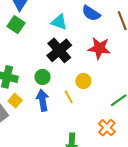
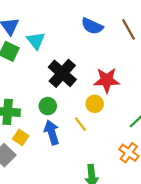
cyan triangle: (59, 22) -> (36, 41), moved, turned 42
red star: (99, 48) -> (107, 80), moved

